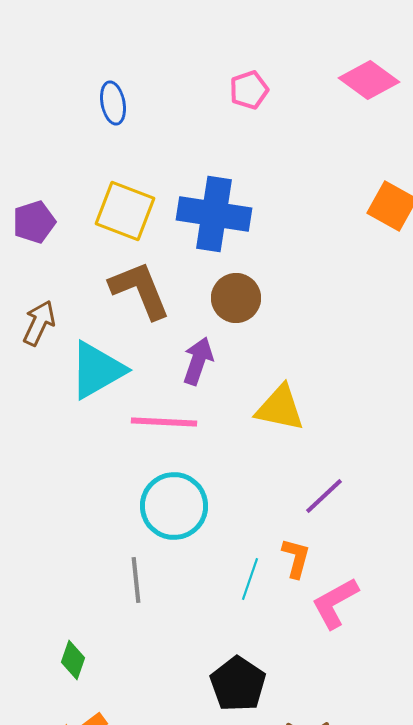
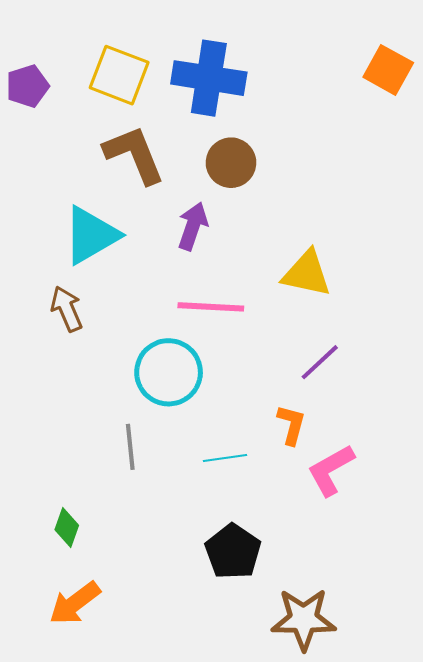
brown arrow: (39, 323) -> (67, 309), moved, turned -48
yellow triangle: (280, 408) -> (307, 274), moved
pink line: (164, 422) -> (211, 307), moved
cyan line: (250, 579) -> (225, 458), moved, turned 63

